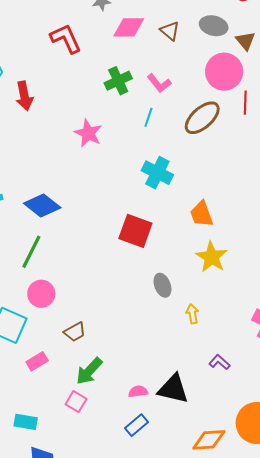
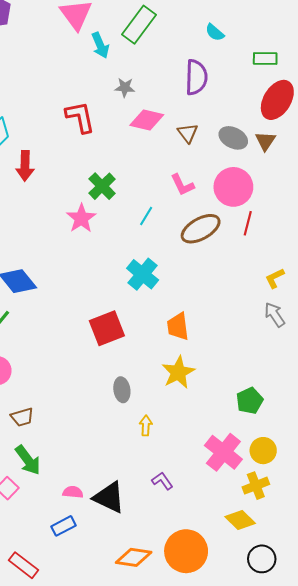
brown triangle: (245, 41) -> (265, 141), moved
green cross: (118, 81) -> (102, 186), moved, turned -32
pink L-shape: (159, 83) -> (182, 185), moved
red square: (135, 231) -> (107, 328), turned 36
green arrow: (89, 371) -> (28, 460), turned -92

